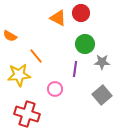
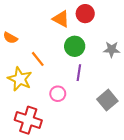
green circle: (85, 44) -> (75, 46), moved
gray star: (102, 62) -> (112, 49), moved
yellow star: (19, 75) -> (20, 79), turned 30

